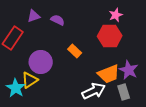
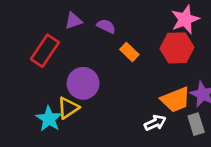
pink star: (116, 15) -> (185, 19), size x1.5
orange rectangle: (75, 51) -> (129, 52), moved
white arrow: (94, 91) -> (155, 123), size x0.7

